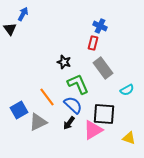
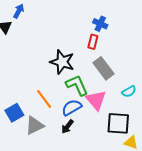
black star: (64, 62) -> (62, 62), size x1.6
blue semicircle: (73, 105) -> (72, 107), turned -72
black square: (104, 114) -> (118, 123), moved
pink triangle: (93, 130) -> (96, 100), moved, turned -40

